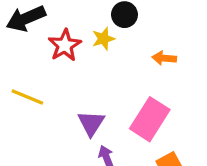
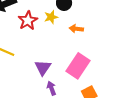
orange arrow: (164, 58) -> (76, 29), moved

